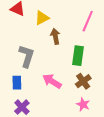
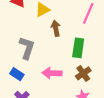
pink arrow: (52, 81) -> (52, 73), turned -30
blue rectangle: (17, 83) -> (17, 74), turned -56

